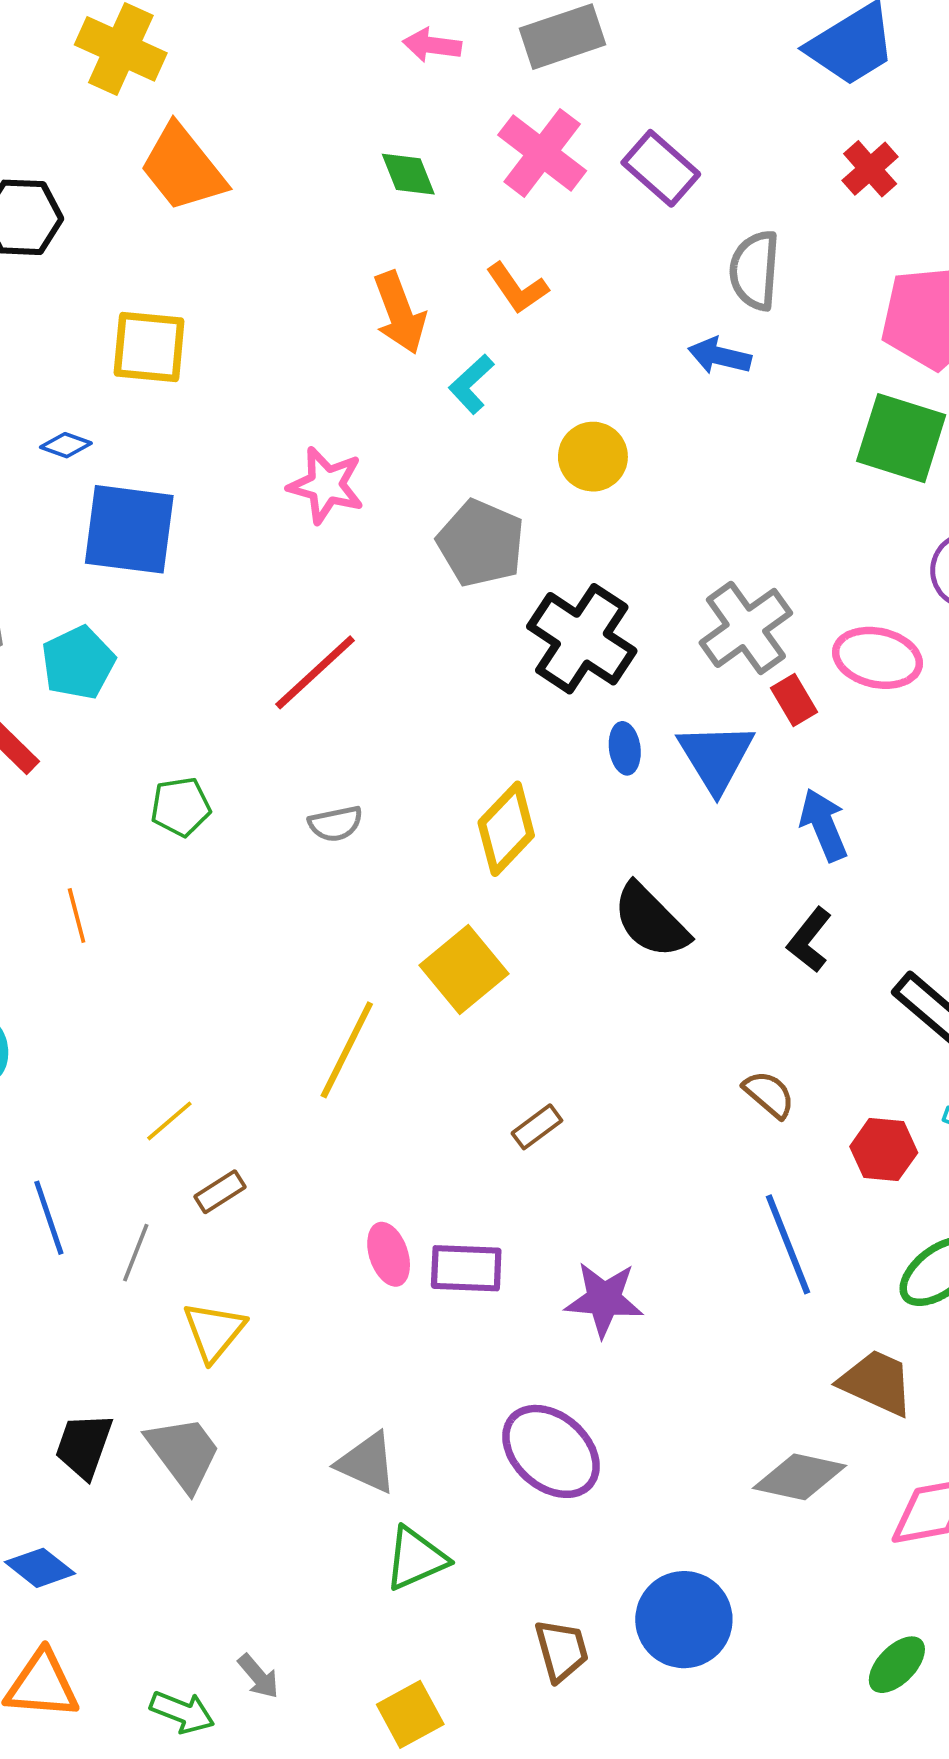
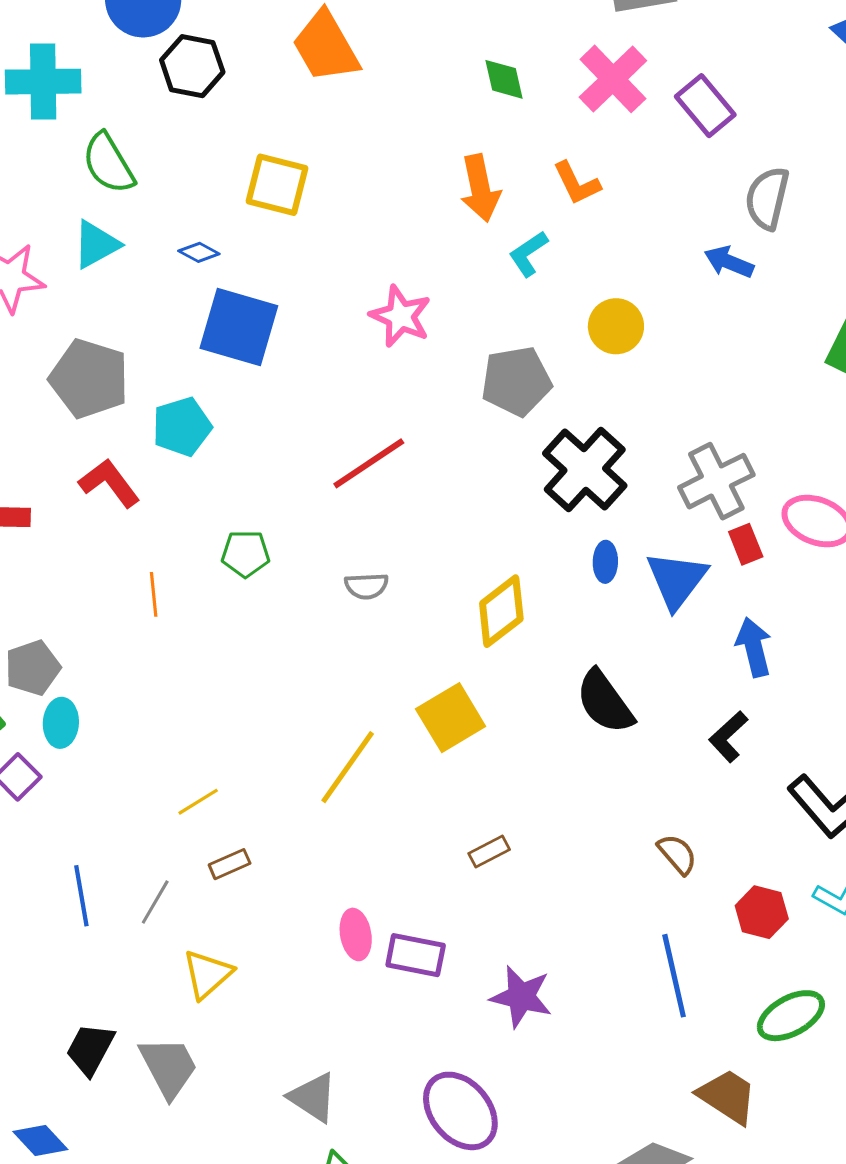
gray pentagon: (481, 543) -> (516, 381), turned 30
orange line: (77, 916) -> (154, 594), moved
blue line: (49, 1218) -> (81, 896), moved

